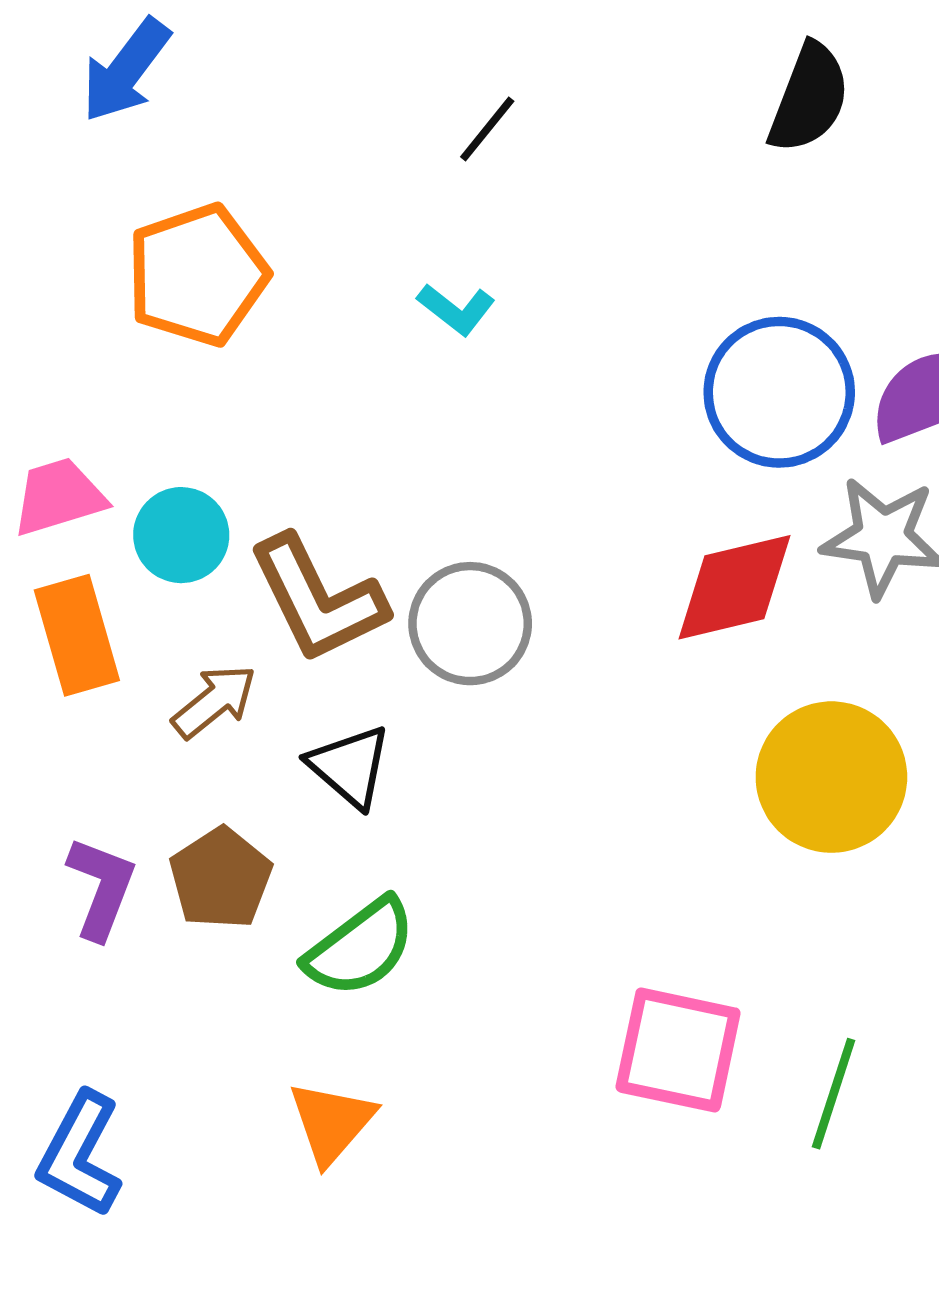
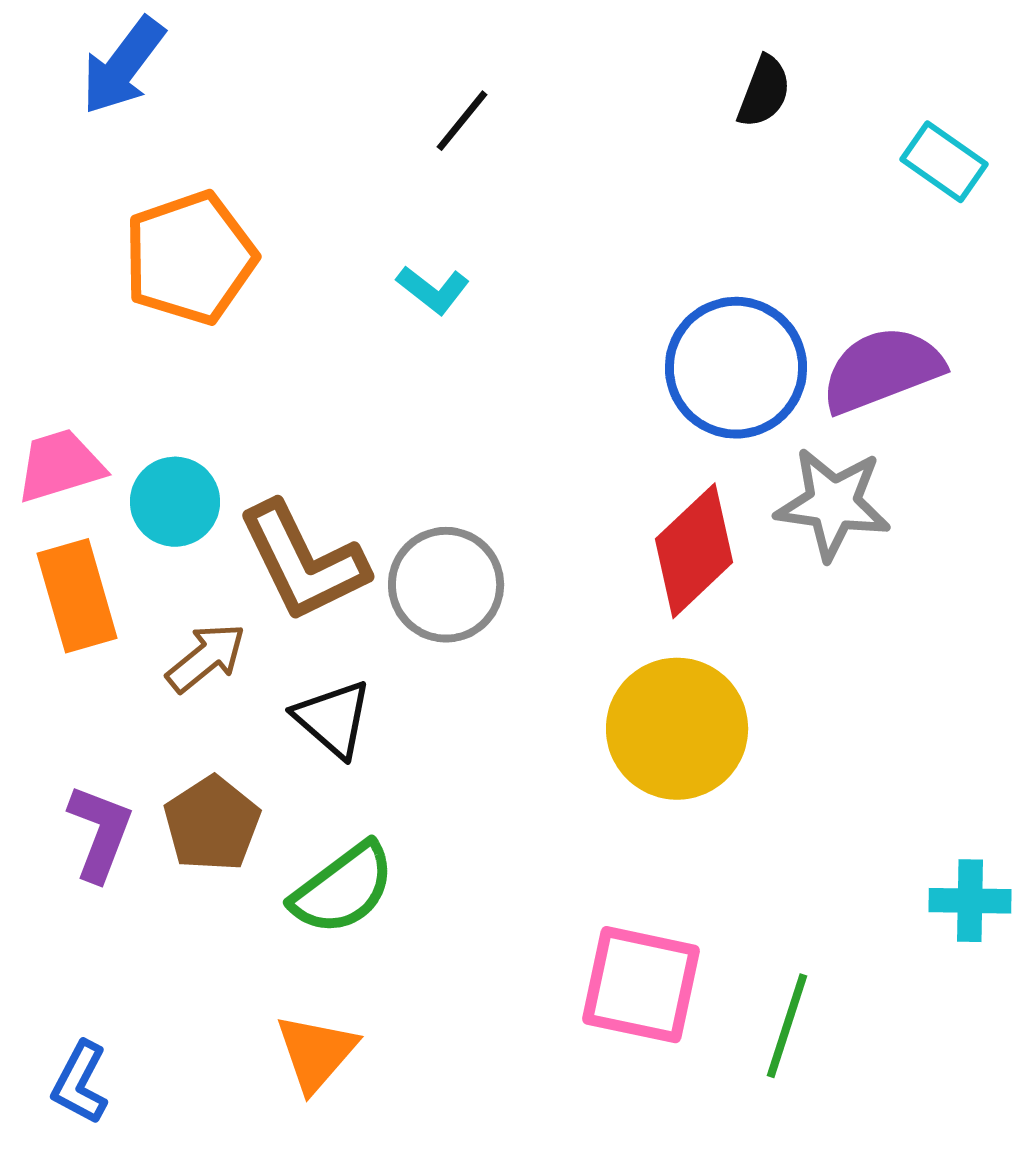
black semicircle: (809, 98) -> (764, 92), size x0.7
red diamond: (734, 587) -> (694, 551), turned -30
yellow circle: (831, 777) -> (677, 729), moved
blue L-shape: (80, 1154) -> (80, 1083), size x0.7

